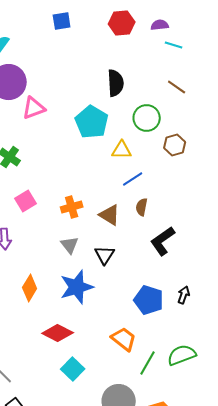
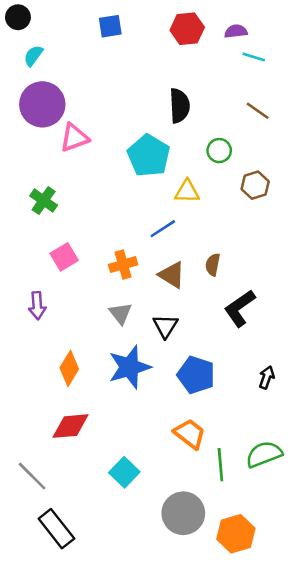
green circle: (147, 118) -> (219, 151), size x0.7
blue line: (133, 179) -> (163, 229), moved
blue pentagon: (149, 300) -> (196, 375), moved
red diamond: (58, 333) -> (70, 426), moved, turned -32
green line: (148, 363) -> (220, 465), turned -35

